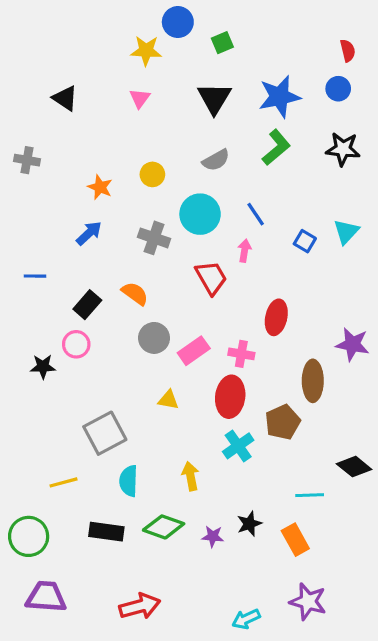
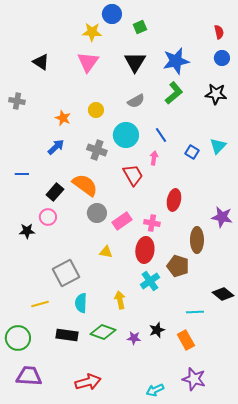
blue circle: (338, 89) -> (222, 58), moved
pink triangle: (140, 98) -> (88, 62), size x1.6
orange semicircle: (135, 294) -> (85, 185), size x1.5
brown pentagon: (283, 422) -> (178, 266), turned -30

